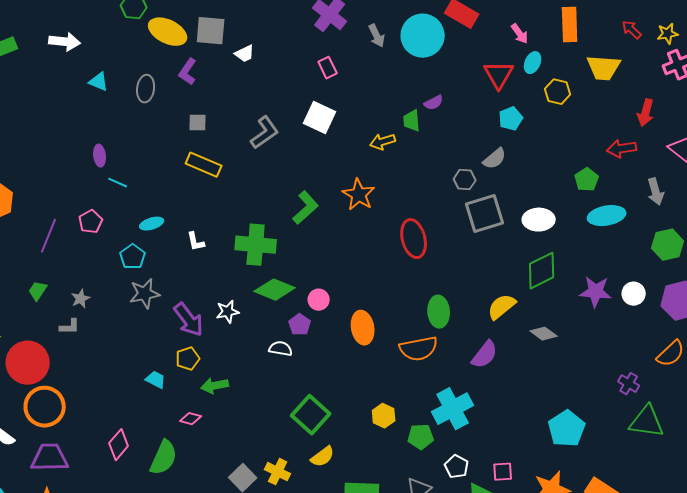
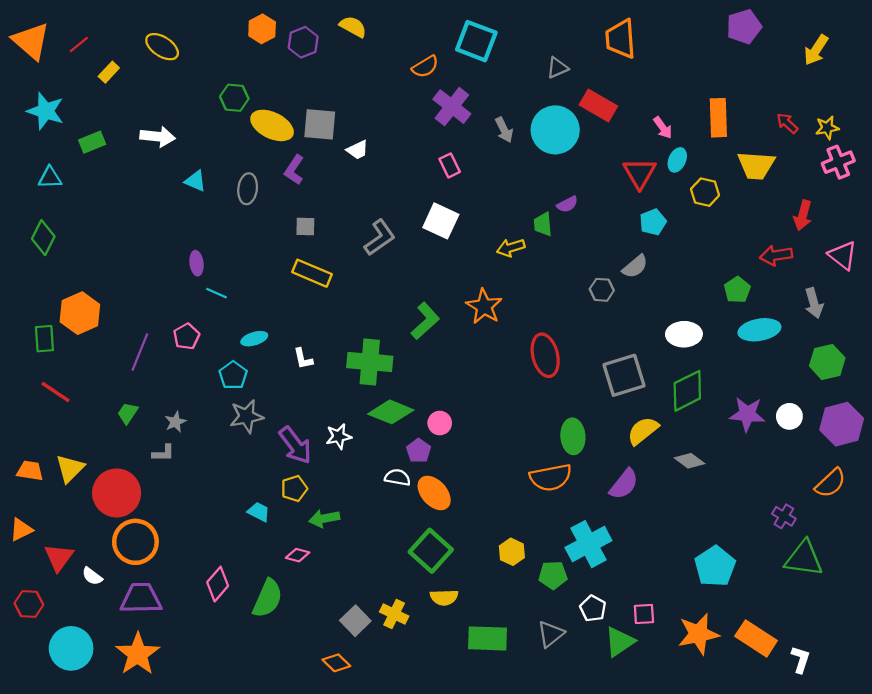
gray square: (485, 214) -> (624, 375), moved
orange ellipse: (363, 328) -> (434, 493), moved, turned -32
yellow semicircle: (323, 457) -> (444, 597), turned 35

